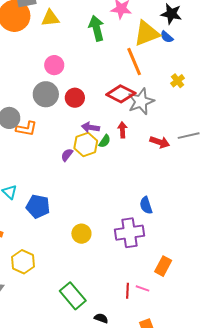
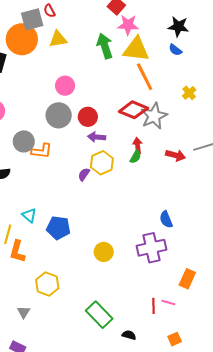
yellow triangle: (147, 33) -> (136, 49), moved, turned 32
purple arrow: (90, 127) -> (97, 137), moved
green semicircle: (105, 141) -> (136, 157), moved

